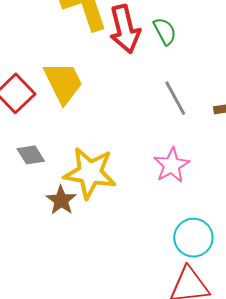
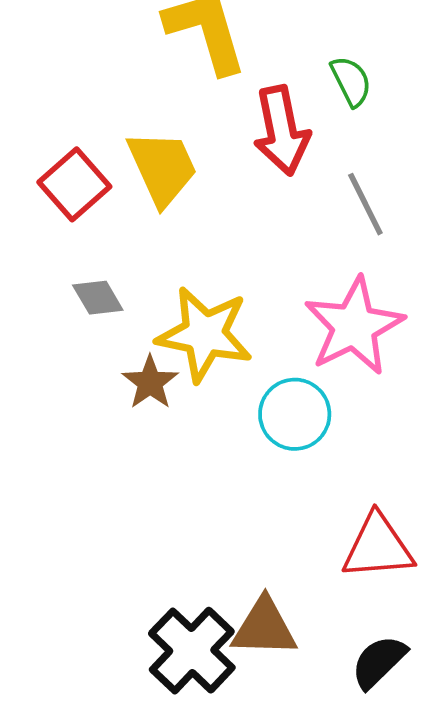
red arrow: (125, 29) -> (282, 131), moved
pink star: (172, 165) -> (354, 326), size x1.5
cyan circle: (193, 238) -> (295, 414), moved

